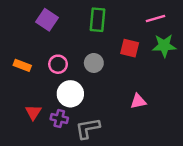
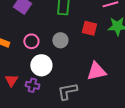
pink triangle: (138, 101) -> (96, 71), size x1.5
gray L-shape: (88, 128) -> (67, 91), moved

